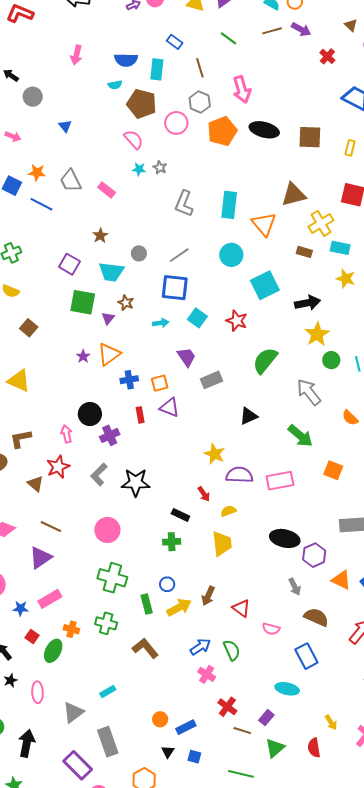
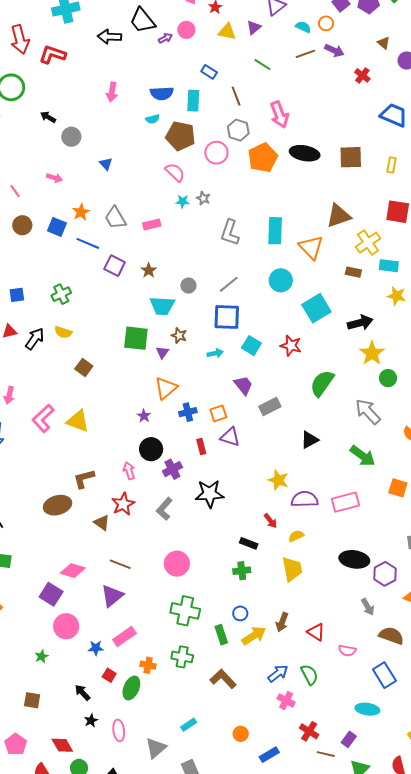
orange star: (37, 173) -> (81, 212), turned -30
pink rectangle: (107, 190) -> (152, 224), turned -48
purple square: (70, 264) -> (115, 266), moved
purple star: (83, 356) -> (144, 416), moved
black star: (136, 482) -> (210, 494), moved
orange circle: (160, 719) -> (241, 734), moved

